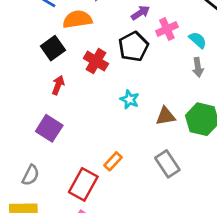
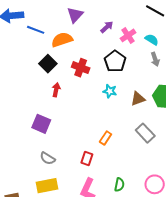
black pentagon: (133, 46) -> (115, 61), moved
purple square: (49, 128) -> (41, 124), moved
gray semicircle: (31, 175) -> (48, 158), turned 105
red rectangle: (83, 184) -> (87, 158), size x0.6

